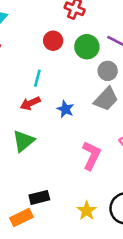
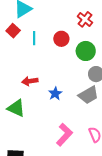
cyan line: (37, 78) -> (34, 38), moved, turned -32
green triangle: (23, 141) -> (16, 108), turned 48

